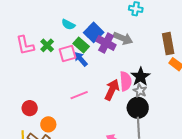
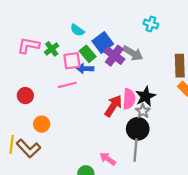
pink L-shape: (25, 45) -> (28, 45), turned 105
blue arrow: (81, 59) -> (85, 69), turned -56
pink line: (79, 95) -> (67, 85), moved
red circle: (30, 108) -> (25, 96), moved
orange circle: (48, 124) -> (42, 124), moved

